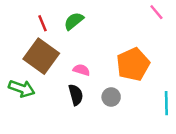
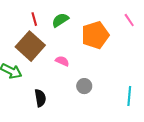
orange pentagon: (133, 64) -> (95, 35), moved
black semicircle: (76, 95) -> (40, 98), moved

